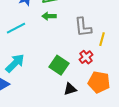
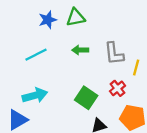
green arrow: (49, 16) -> (80, 50), moved
cyan arrow: (15, 63) -> (35, 95), turned 30

